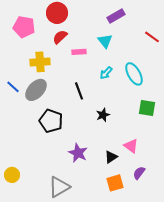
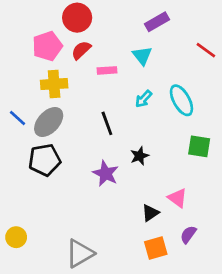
pink pentagon: (24, 27) -> (47, 46), moved, turned -30
black pentagon: (51, 121) -> (45, 160), moved, turned -30
purple star: (78, 153) -> (106, 173), moved

